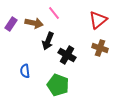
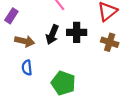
brown arrow: (34, 23) -> (25, 41), moved
black cross: (67, 55) -> (77, 32), moved, turned -30

